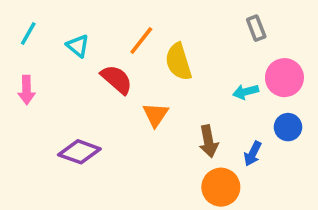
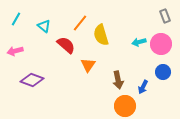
gray rectangle: (256, 28) -> (165, 16), moved
pink arrow: (26, 90) -> (15, 51), turned 77
cyan arrow: (246, 92) -> (139, 42), moved
purple diamond: (79, 152) -> (32, 80), moved

